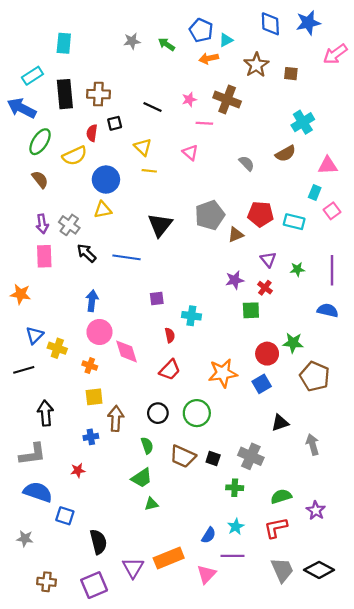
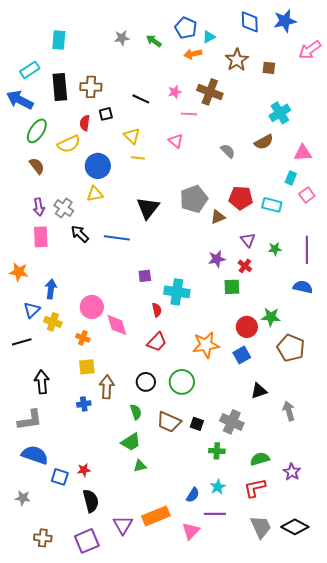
blue arrow: (92, 301) -> (51, 289), moved
cyan cross: (191, 316) -> (177, 292), size x1.4
red star: (78, 470) -> (84, 470), moved

